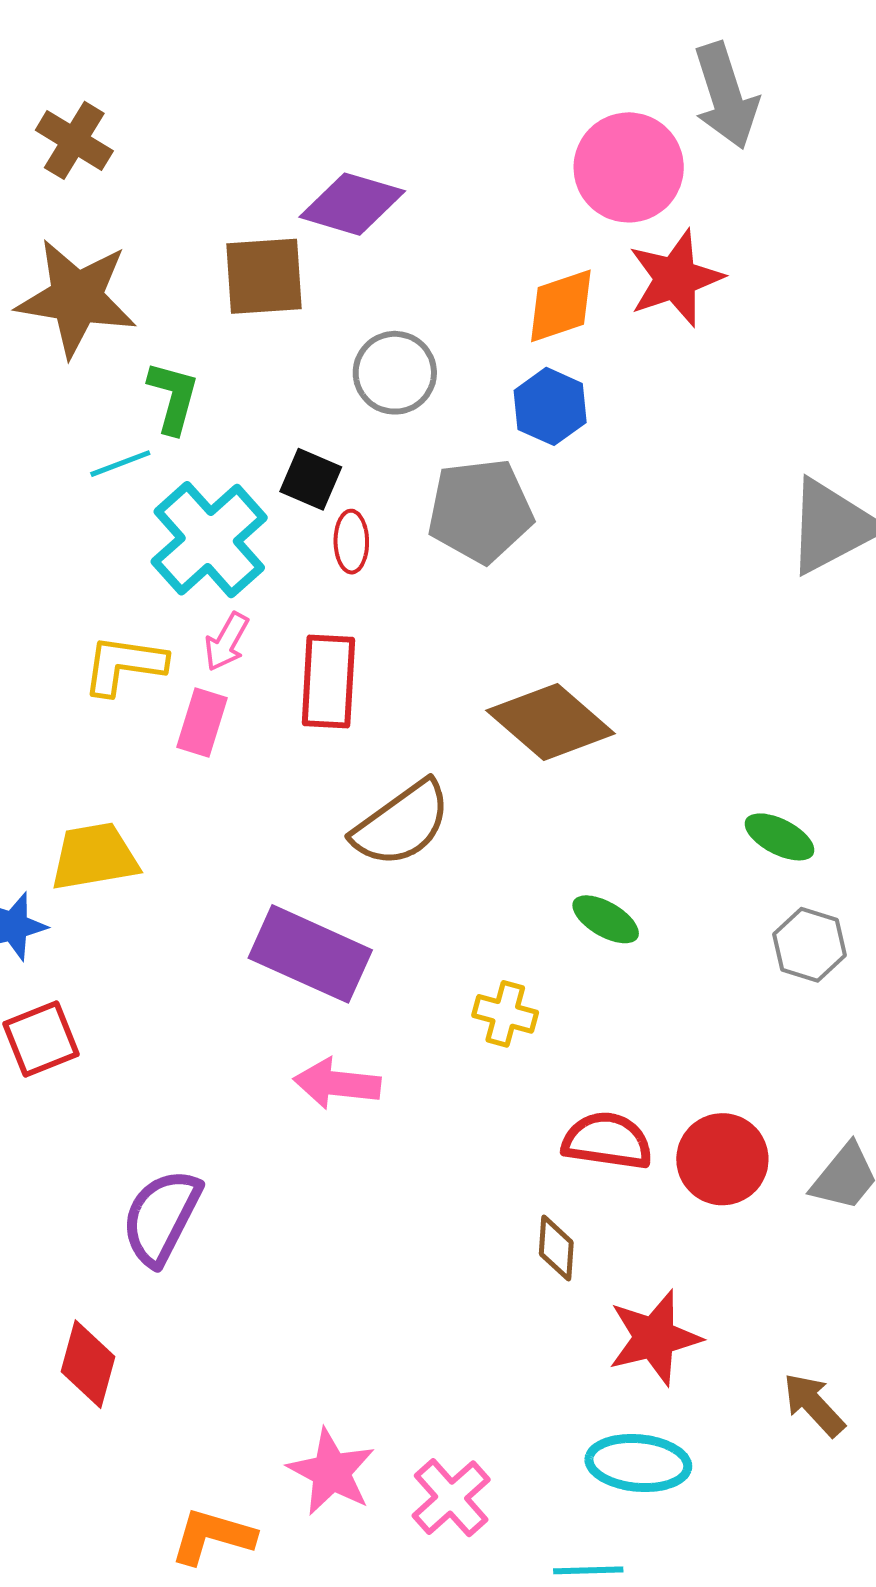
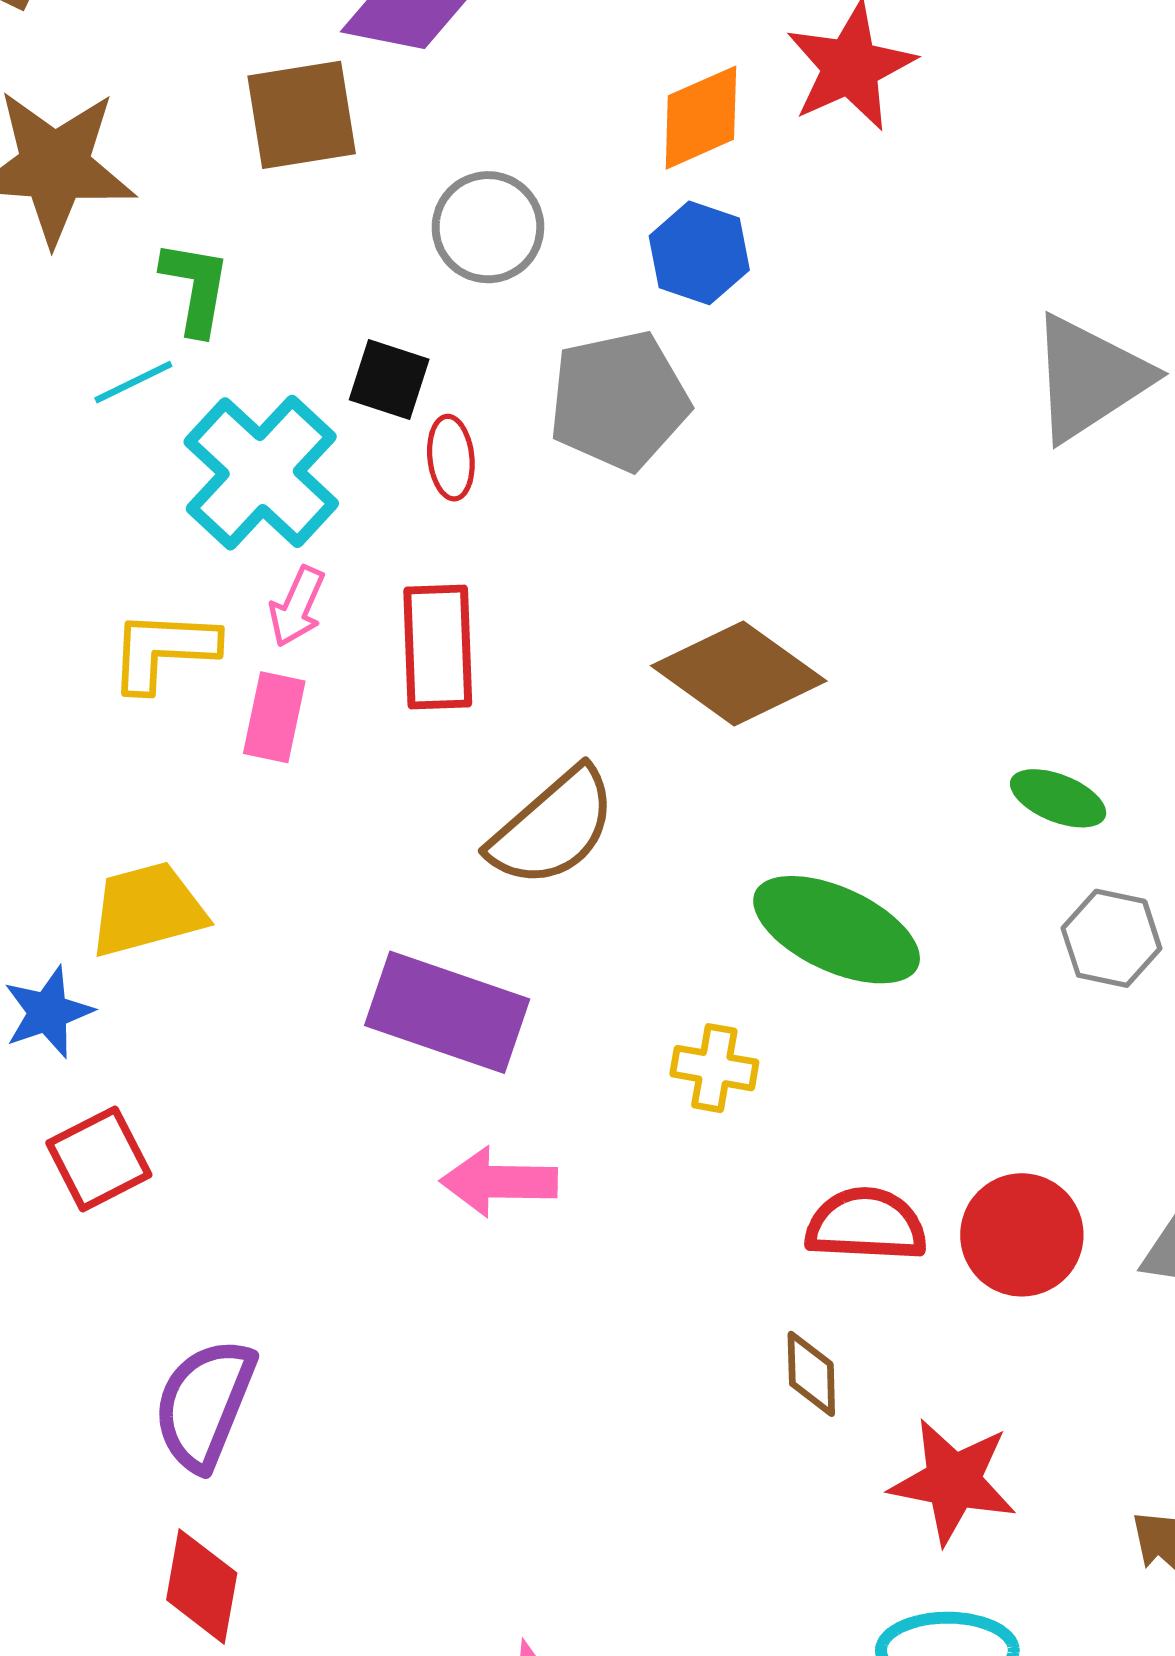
green ellipse: (606, 919) -> (837, 930), size x1.8
purple semicircle: (161, 1217) -> (204, 1404), moved
red star: (654, 1338) -> (953, 1481), turned 30

